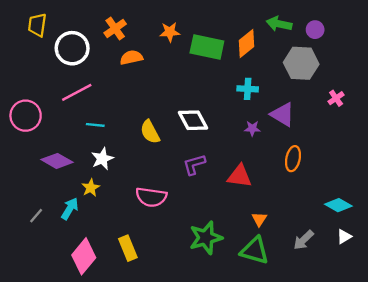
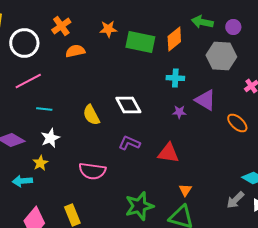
orange ellipse: (293, 159) -> (237, 123), moved, turned -60
purple L-shape: (194, 164) -> (129, 143), turned 40
cyan arrow: (70, 209) -> (22, 181), turned -126
gray arrow: (303, 240) -> (235, 200), moved

